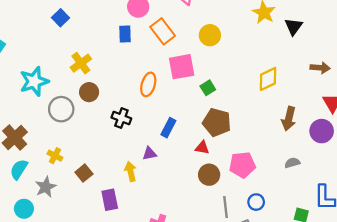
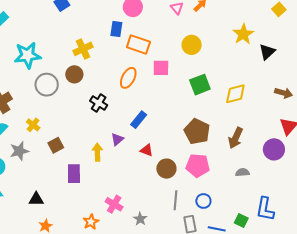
orange rectangle: (163, 31) -> (138, 44), moved, turned -45
yellow cross: (81, 63) -> (83, 49), moved
pink square: (182, 67) -> (161, 68), size x0.7
green square: (208, 88) -> (200, 85), moved, size x1.5
brown arrow: (289, 119) -> (236, 138), moved
brown pentagon: (217, 122) -> (197, 131), moved
red triangle: (202, 148) -> (147, 150), moved
purple triangle: (149, 153) -> (117, 139), turned -40

